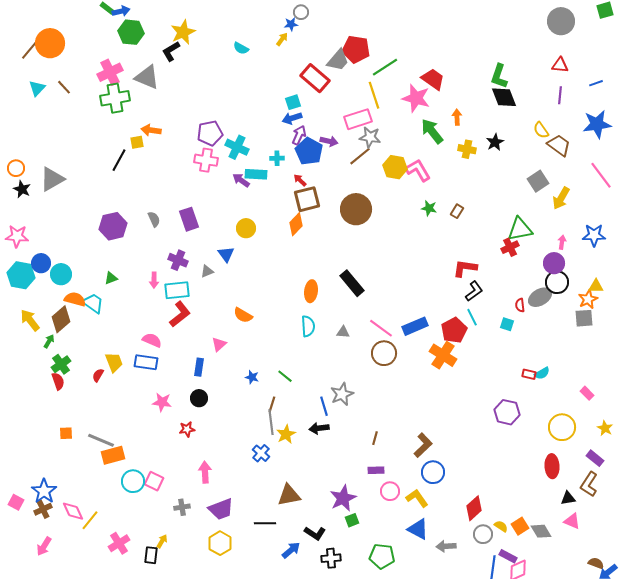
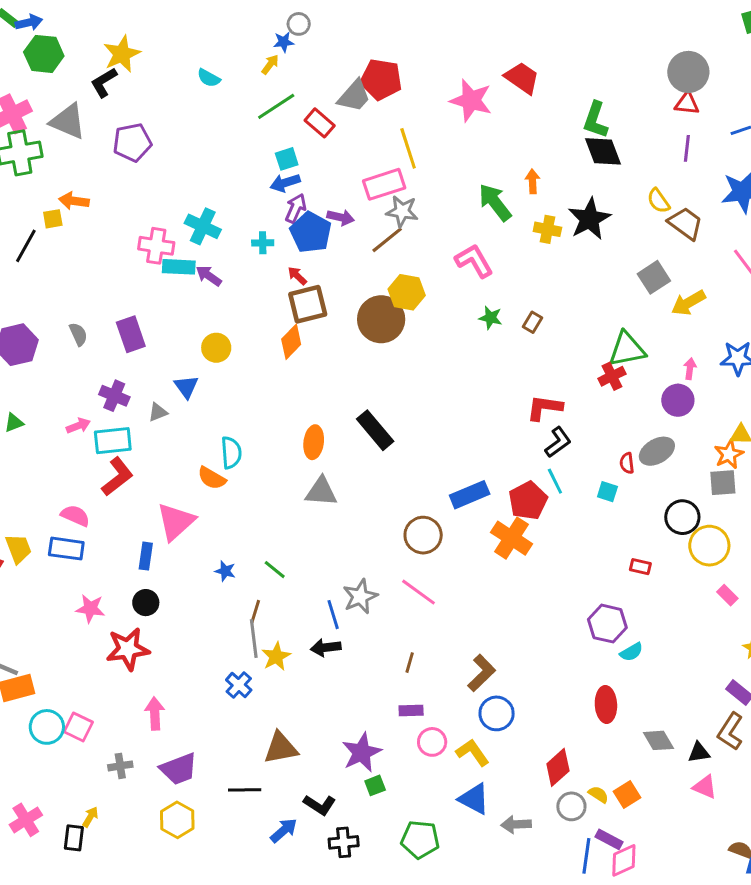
gray circle: (561, 21) -> (688, 72), moved
green line: (385, 67) -> (276, 106), moved
red rectangle: (315, 78) -> (320, 123), size x0.7
red trapezoid: (433, 79) -> (522, 78), moved
pink star: (416, 98) -> (471, 100), moved
purple pentagon: (210, 133) -> (132, 142), moved
black star: (495, 142) -> (589, 219), size x1.6
yellow hexagon: (395, 167) -> (407, 292), moved
cyan rectangle: (256, 174) -> (179, 267), moved
yellow arrow: (561, 198) -> (688, 303), turned 30
pink arrow: (154, 280) -> (78, 426), turned -112
black circle: (557, 282) -> (682, 517), moved
cyan semicircle: (308, 326) -> (231, 453), moved
pink line: (381, 328) -> (419, 592), moved
gray triangle: (343, 332) -> (321, 492), moved, size x1.6
pink triangle: (219, 344) -> (176, 522), size x1.8
cyan semicircle: (542, 373) -> (631, 652), moved
yellow circle: (562, 427) -> (709, 546), moved
red star: (187, 429) -> (128, 649), size x1.8
red ellipse: (552, 466) -> (606, 704), moved
gray diamond: (541, 531) -> (658, 740), moved

